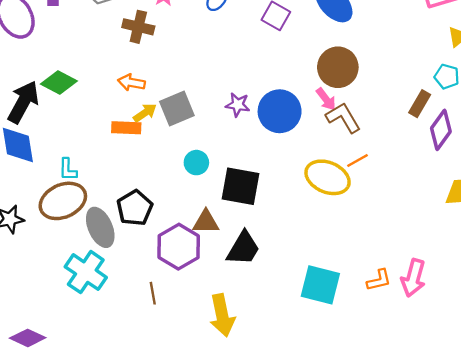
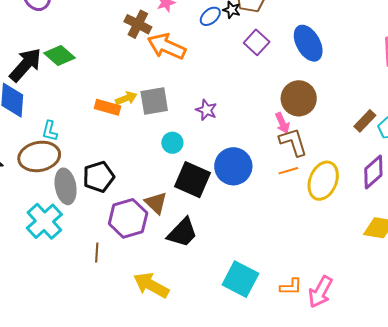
orange arrow: (131, 83) -> (167, 46), moved, size x1.6
brown rectangle: (420, 104) -> (365, 121), moved
blue circle: (280, 111) -> (233, 166), moved
orange line: (358, 160) -> (288, 171), moved
cyan circle: (196, 163) -> (172, 143), moved
yellow ellipse: (328, 177) -> (323, 181), moved, turned 75
brown triangle: (206, 222) -> (156, 203), turned 30
yellow arrow: (222, 315) -> (151, 285), turned 117

